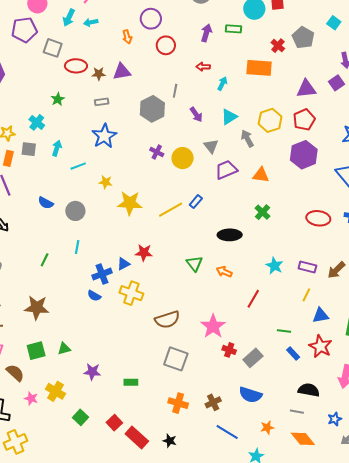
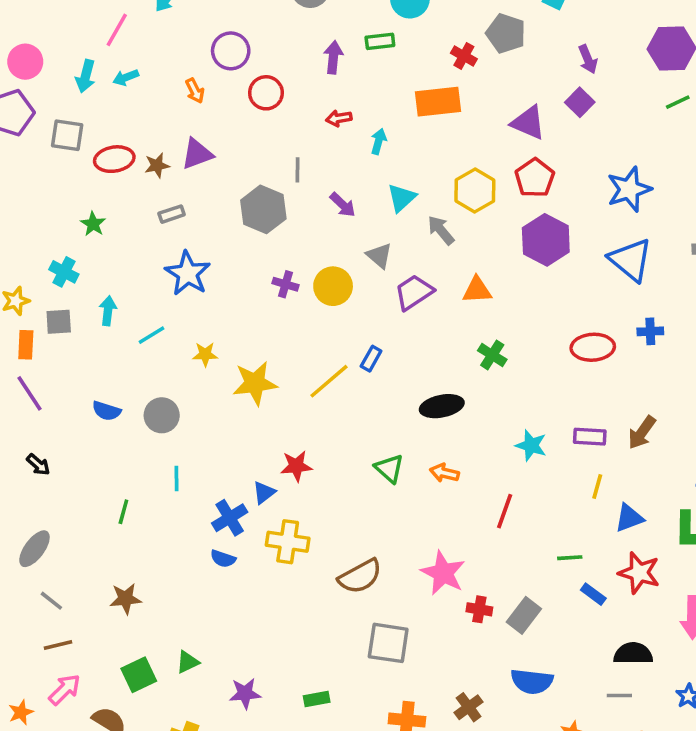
purple triangle: (306, 89) -> (528, 123), turned 40
brown star: (37, 308) -> (125, 599), size x0.7

